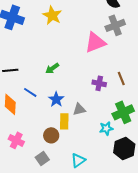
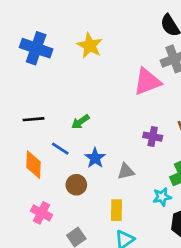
green arrow: (52, 68) -> (80, 122), moved
yellow rectangle: (64, 121) -> (116, 210), moved
brown circle: (51, 135) -> (76, 185), moved

